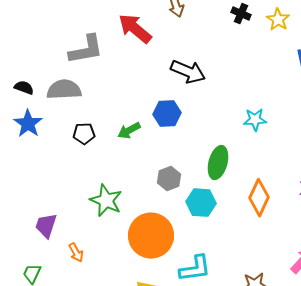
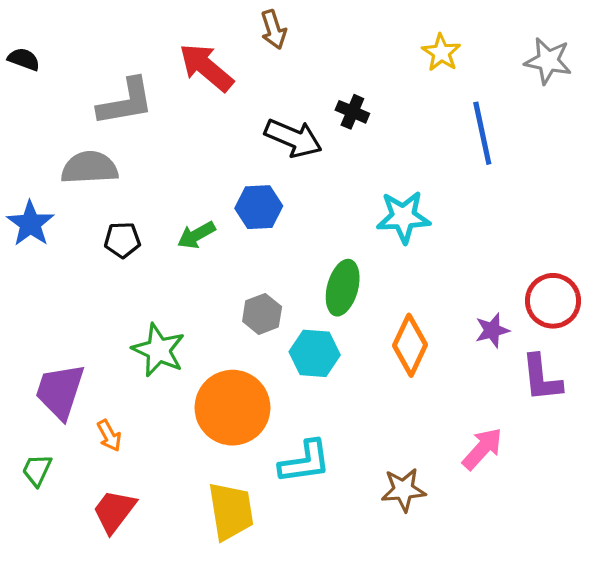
black cross: (241, 14) -> (352, 112), moved
black semicircle: (24, 88) -> (24, 59), moved
cyan star: (255, 120) -> (403, 217), size x1.4
purple trapezoid: (46, 226) -> (60, 391), size x1.4

